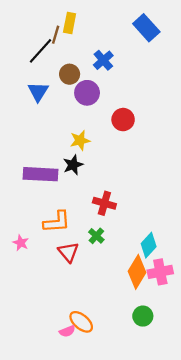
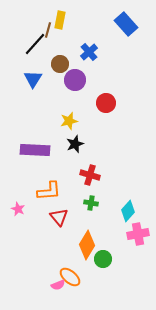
black star: (73, 165) -> (75, 144), moved
green cross: (96, 236) -> (91, 203), moved, turned -32
orange diamond: (137, 272) -> (87, 245), moved
green circle: (143, 316) -> (103, 259), moved

